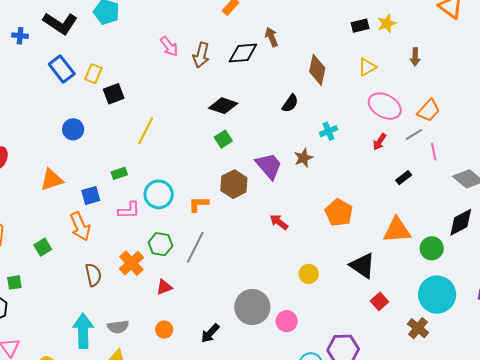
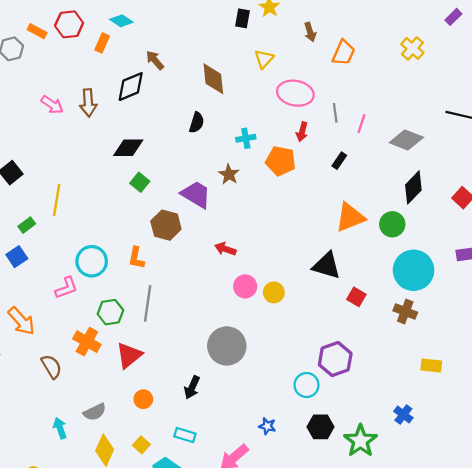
black rectangle: (360, 26) -> (243, 18), turned -48
orange trapezoid: (429, 110) -> (344, 53), moved
cyan cross: (329, 131) -> (246, 138), turned 30
gray line: (414, 135) -> (335, 113), turned -48
pink line: (434, 152) -> (361, 124), turned 48
green rectangle: (119, 173) -> (27, 225), moved
blue square: (91, 196) -> (17, 257), moved
orange L-shape: (199, 204) -> (136, 258), turned -60
orange pentagon: (339, 213) -> (281, 161), moved
red triangle: (164, 287) -> (129, 355), size x1.5
pink circle: (287, 321) -> (245, 286), moved
cyan arrow: (83, 331) -> (60, 428), size x0.6

